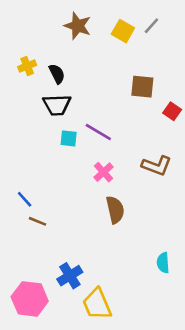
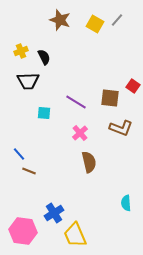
brown square: (142, 87) -> (110, 98), moved
black trapezoid: (57, 105) -> (28, 81), moved
cyan square: (69, 138) -> (44, 113), moved

